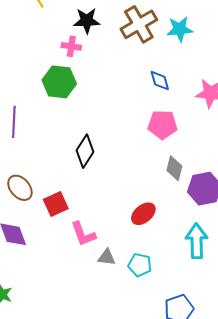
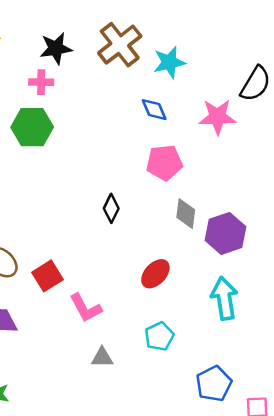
cyan star: (180, 29) -> (169, 62), moved
black diamond: (85, 151) -> (111, 208), moved, size x0.7
gray triangle: (107, 257) -> (102, 358), moved
cyan pentagon: (140, 265) -> (159, 336), turned -30

